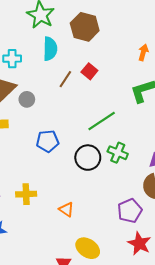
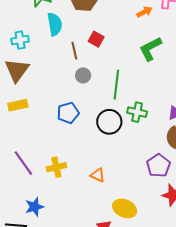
orange arrow: (143, 52) -> (144, 12), turned 56
brown line: (65, 79) -> (74, 51), turned -36
gray circle: (27, 99) -> (83, 75), moved
green line: (102, 121) -> (116, 85), turned -40

